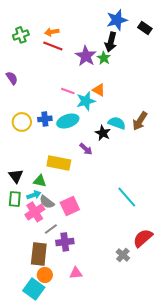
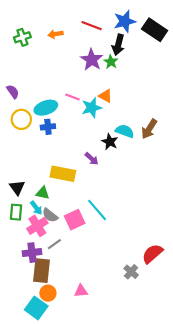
black rectangle: (145, 28) -> (155, 30), size x1.6
red line: (53, 46) -> (92, 26), moved
purple semicircle: (12, 78) -> (13, 92), moved
cyan ellipse: (68, 121) -> (46, 108), moved
yellow circle: (22, 122) -> (21, 119), moved
cyan arrow: (34, 195) -> (36, 208), turned 72
cyan line: (127, 197) -> (97, 210), moved
purple cross: (65, 242) -> (32, 253), moved

